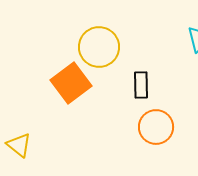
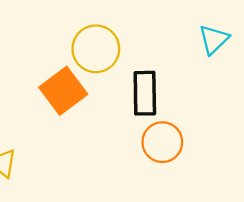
black rectangle: (141, 85) -> (145, 93), size x1.4

